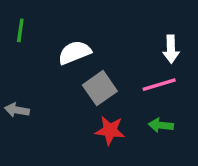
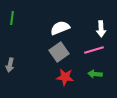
white semicircle: (74, 52) -> (60, 28), moved
gray arrow: (17, 110) -> (10, 65), turned -88

